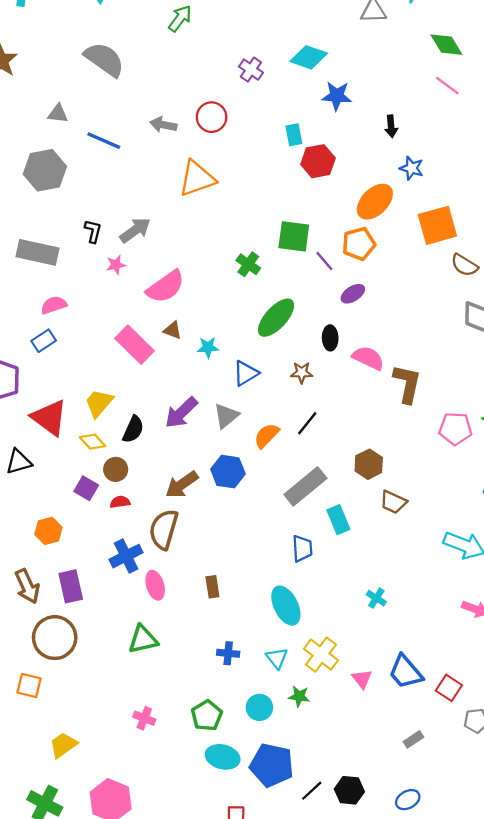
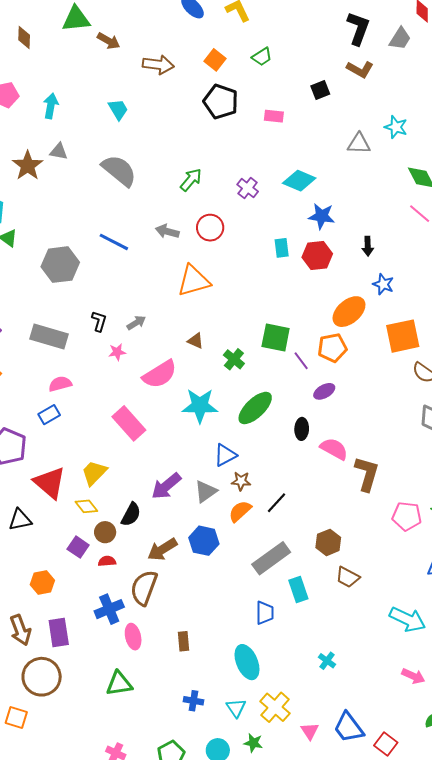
green arrow: (180, 18) -> (191, 180), moved
gray triangle: (58, 114) -> (59, 151), moved
red hexagon: (318, 161) -> (317, 256), moved
gray arrow: (135, 230) -> (136, 323), size x0.7
brown triangle: (173, 330) -> (196, 341), moved
cyan star: (208, 347) -> (200, 406), moved, size x1.8
brown star: (302, 373) -> (241, 481), moved
black semicircle: (133, 429) -> (131, 514), moved

